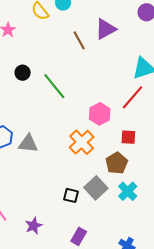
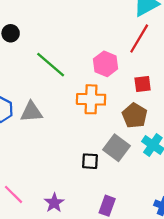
green line: (54, 86) -> (51, 65), moved
orange cross: (82, 142) -> (91, 99), turned -35

